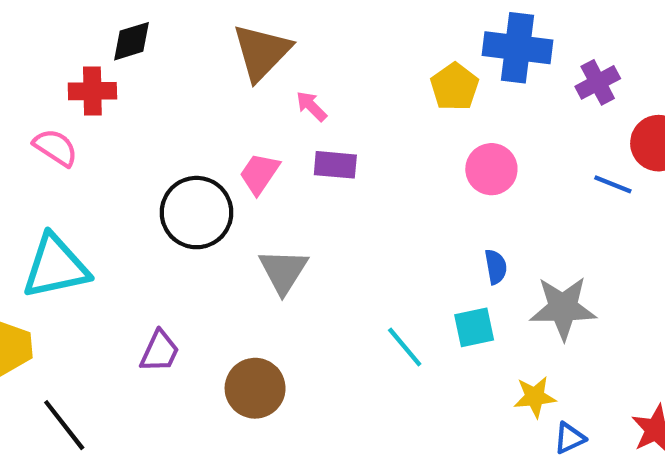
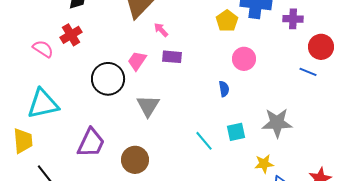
purple cross: (598, 82) -> (293, 19), turned 30
red cross: (92, 91) -> (71, 35), moved, turned -30
blue line: (613, 184) -> (308, 72), moved
blue semicircle: (496, 267) -> (224, 89), moved
purple trapezoid: (160, 351) -> (91, 143), size x1.5

